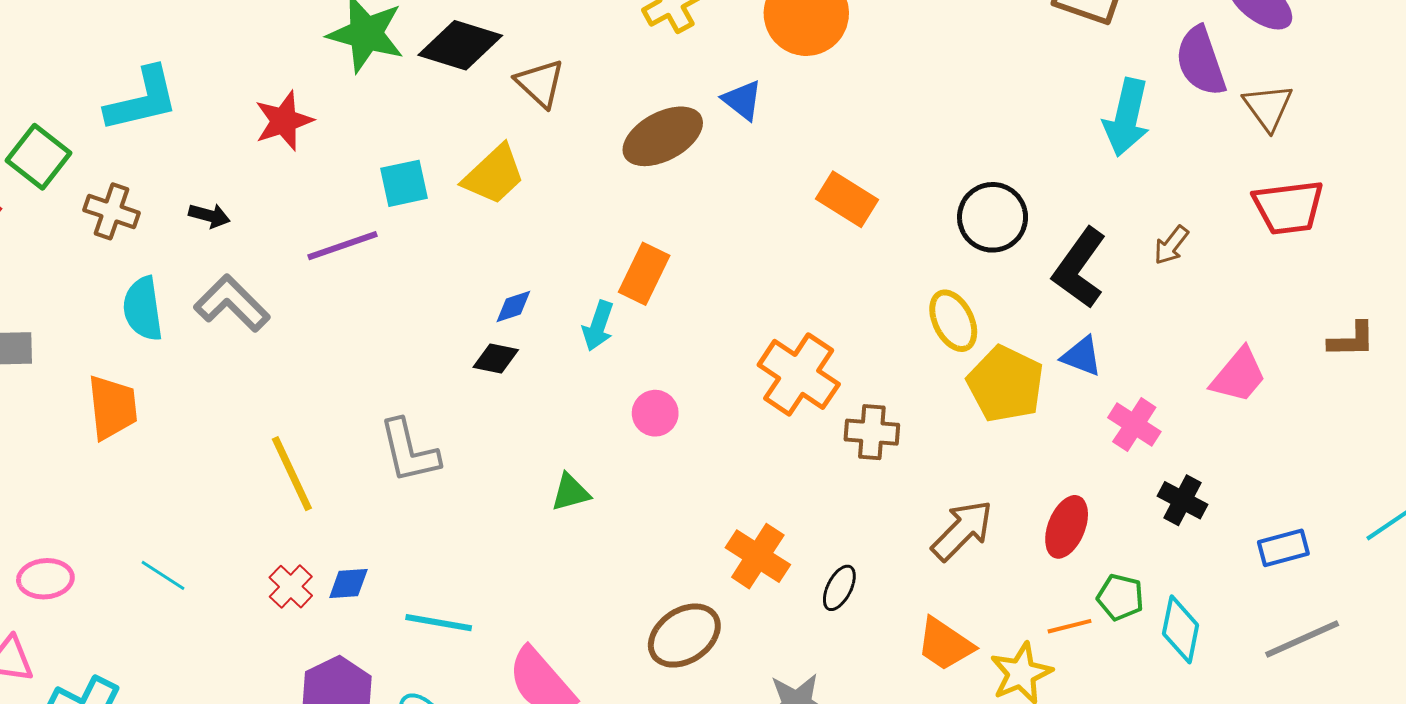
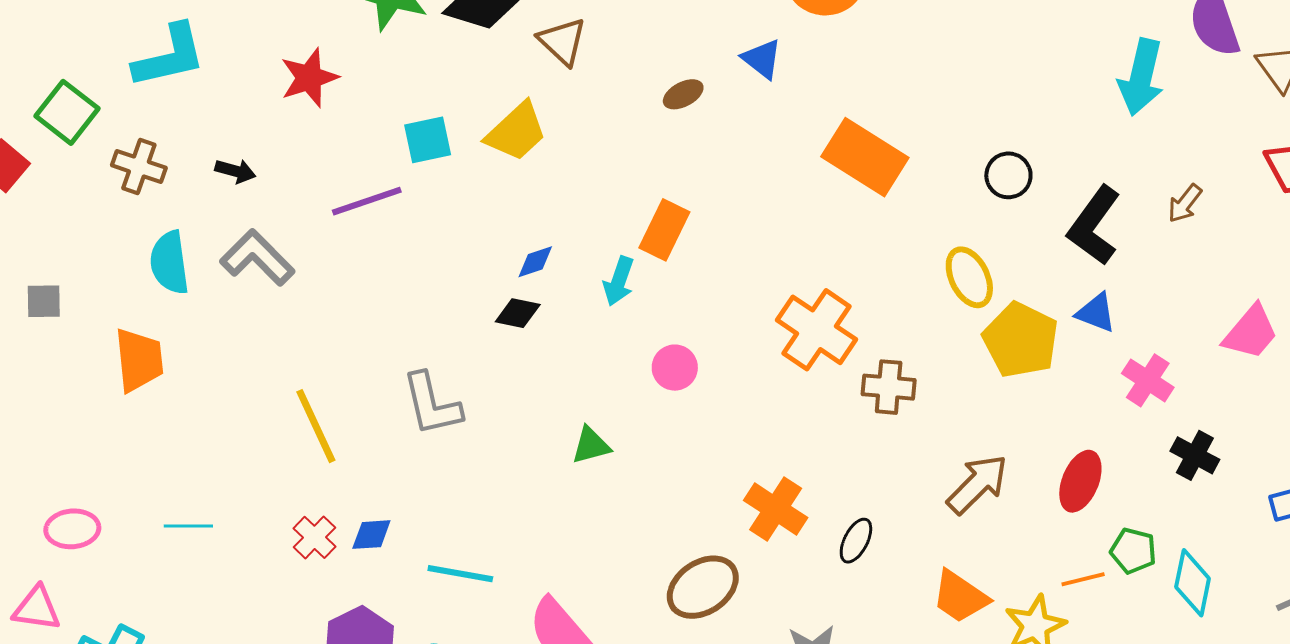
brown ellipse: (663, 136) -> (683, 94), size x0.5
orange rectangle: (847, 199) -> (865, 157), size x1.4
black circle: (993, 217) -> (1008, 175), size x0.7
cyan line: (163, 575) -> (188, 526), turned -33

